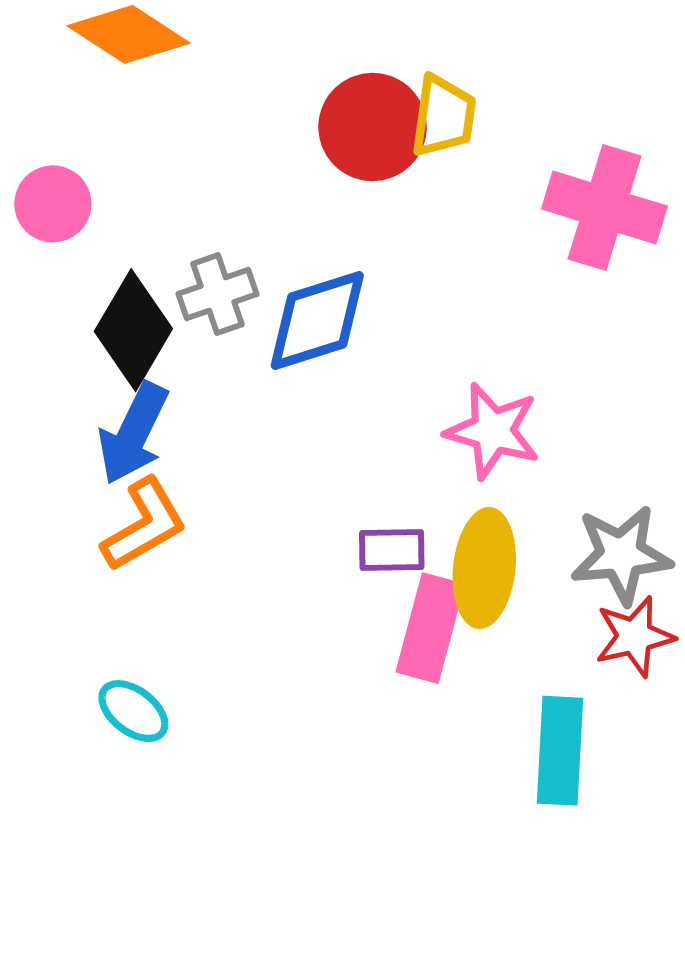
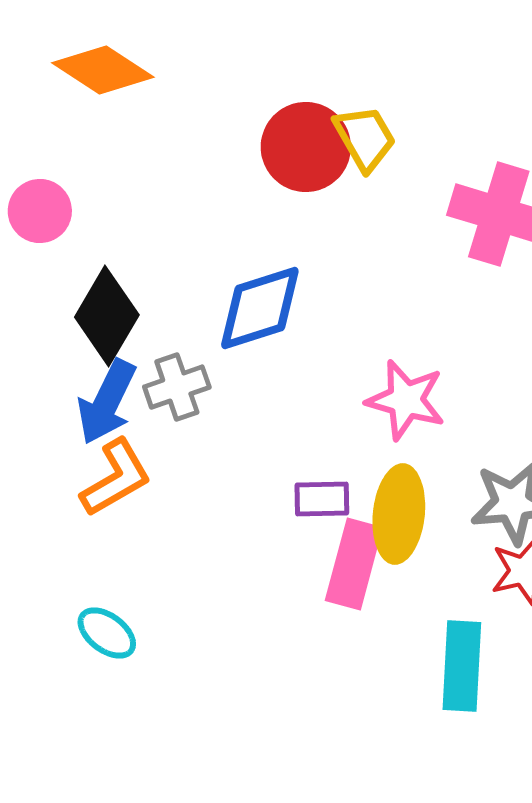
yellow trapezoid: (443, 116) -> (365, 138), turned -38
gray cross: (218, 294) -> (177, 387), moved

